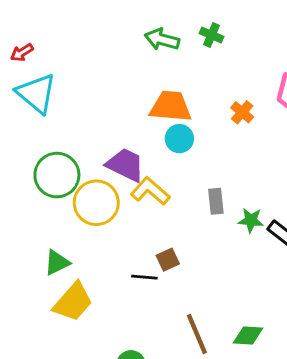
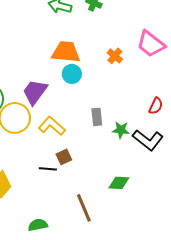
purple trapezoid: (125, 165) -> (35, 92), turned -80
yellow L-shape: (150, 191) -> (52, 126), moved
green diamond: (248, 335) -> (119, 183), moved

